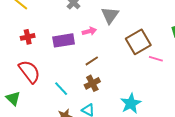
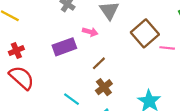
pink arrow: (89, 31) -> (90, 32), turned 40
red cross: (28, 37) -> (16, 51), moved
red semicircle: (29, 72) -> (22, 78), moved

